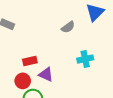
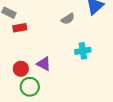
red rectangle: (30, 61) -> (20, 28), moved

